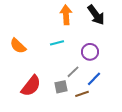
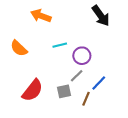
orange arrow: (66, 15) -> (41, 16), moved, turned -66
purple circle: (90, 52) -> (82, 56), moved
brown line: (82, 94) -> (86, 99), turned -48

